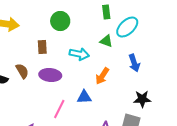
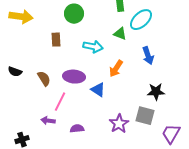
brown semicircle: (22, 71) -> (44, 79), moved
purple ellipse: (50, 75) -> (74, 77), moved
blue triangle: (84, 97) -> (98, 90), turned 35
pink line: (59, 109) -> (60, 102), moved

